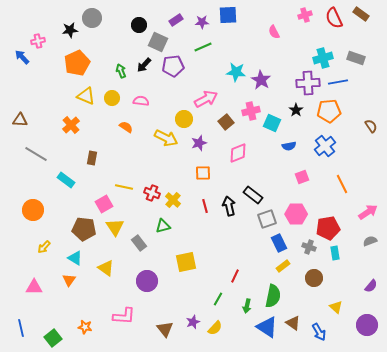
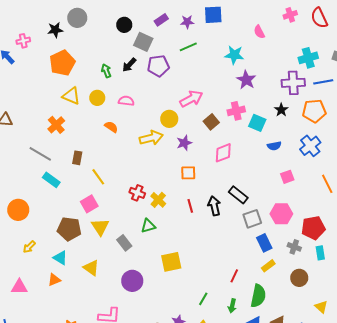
cyan star: (236, 72) -> (234, 55), moved
yellow arrow: (166, 138) -> (151, 138), turned -40
gray line: (36, 154) -> (40, 154), moved
yellow line: (124, 187) -> (98, 177), moved, turned 42
red line: (235, 276) -> (234, 276), moved
orange triangle: (69, 280) -> (54, 280), turned 32

